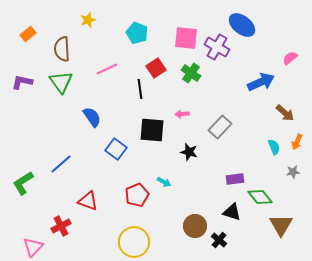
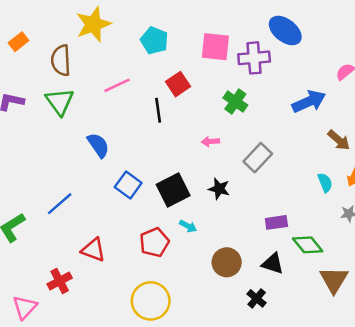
yellow star: (88, 20) -> (93, 24), size x1.8
purple cross: (217, 47) -> (254, 58), turned -35
green cross: (191, 73) -> (235, 102), moved
black square: (152, 130) -> (173, 190), moved, turned -32
brown circle: (195, 226) -> (227, 262), moved

